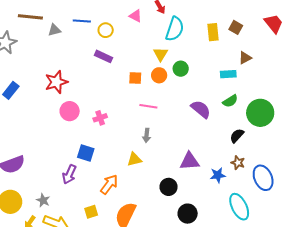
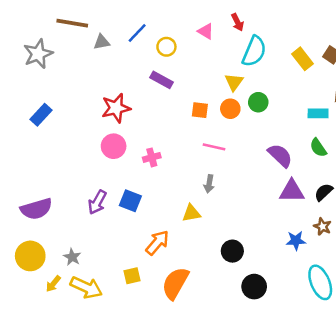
blue line: (82, 21) -> (137, 33), turned -54
yellow rectangle: (213, 32) -> (303, 59), turned -36
red star: (56, 82) -> (116, 108), moved
green semicircle: (230, 101) -> (318, 148), turned 84
purple triangle: (190, 161) -> (292, 191), moved
purple arrow: (69, 174) -> (97, 202), moved

